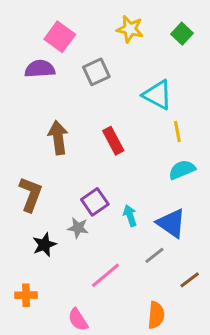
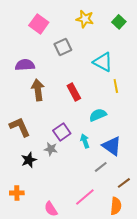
purple semicircle: (40, 69) -> (25, 65), moved
cyan semicircle: (182, 170) -> (98, 115), moved
brown L-shape: (31, 194) -> (20, 127), turned -45
pink line: (106, 275) -> (85, 197), moved
orange semicircle: (156, 315) -> (116, 206), moved

